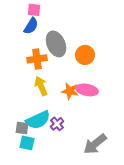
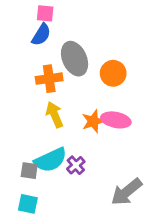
orange star: (70, 91) -> (93, 121), turned -30
cyan square: (27, 143) -> (28, 204), moved

